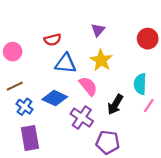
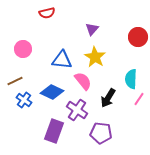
red semicircle: (53, 40) -> (47, 13), moved
pink circle: (13, 52) -> (23, 49), moved
purple rectangle: (30, 138) -> (54, 131), moved, turned 30

